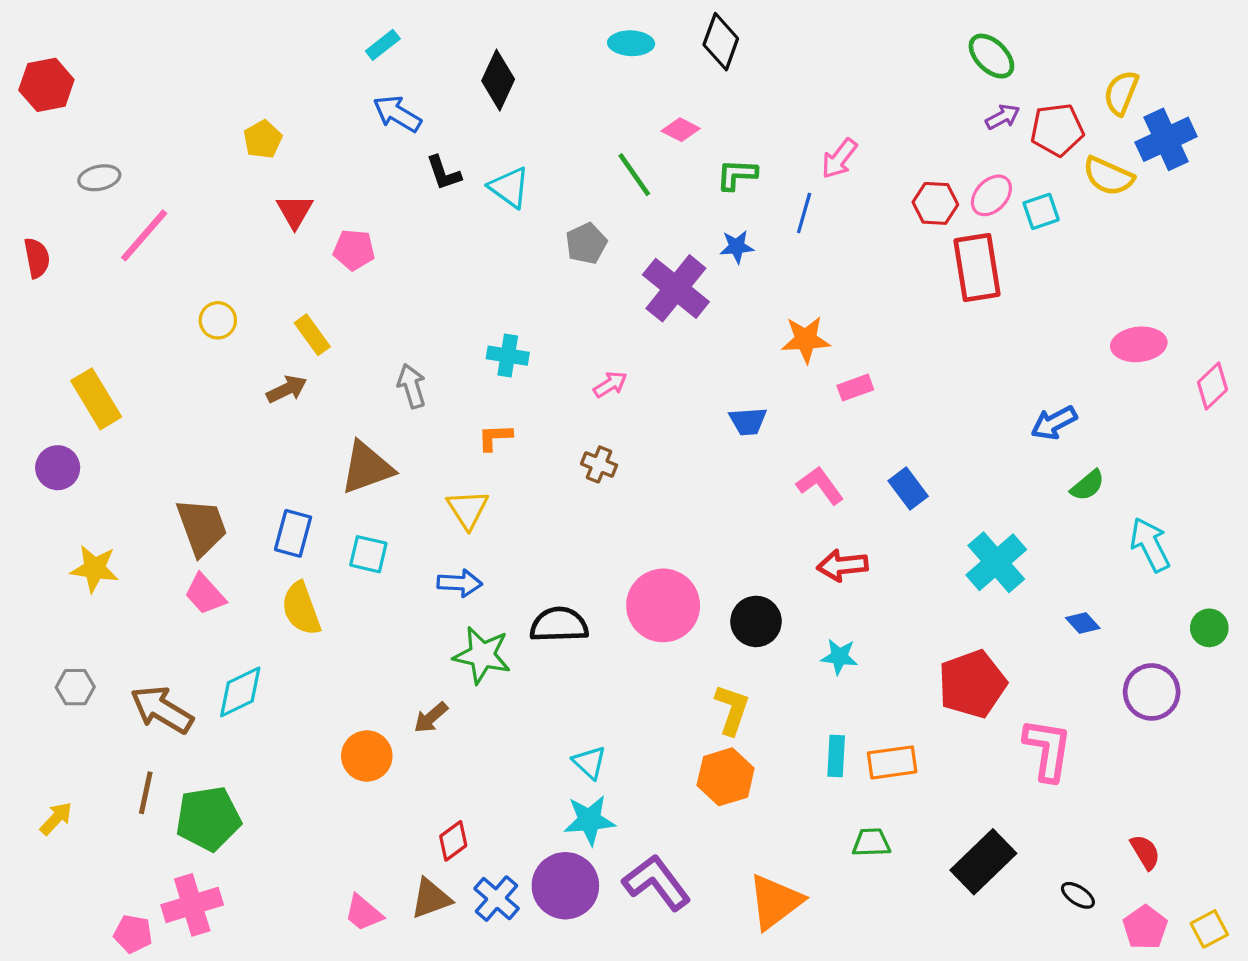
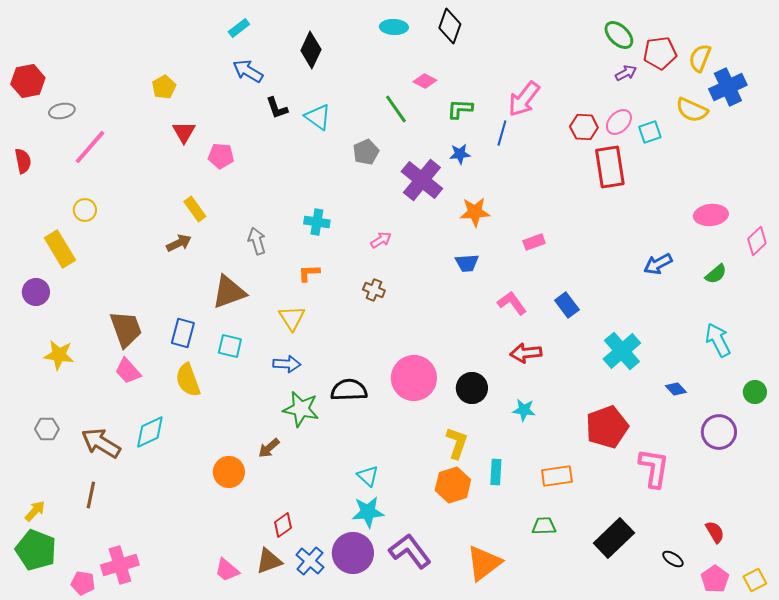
red hexagon: (46, 85) -> (28, 81), moved
red pentagon: (1057, 130) -> (660, 53), moved
pink arrow: (839, 159) -> (524, 99), size x1.4
yellow circle: (218, 320) -> (85, 210), moved
orange star: (806, 340) -> (475, 212), moved
green semicircle: (1088, 485) -> (716, 274), moved
cyan rectangle: (836, 756) -> (496, 472), moved
green pentagon: (208, 818) -> (36, 550), moved, turned 30

